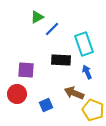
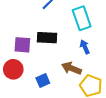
black rectangle: (61, 60) -> (47, 38), moved

